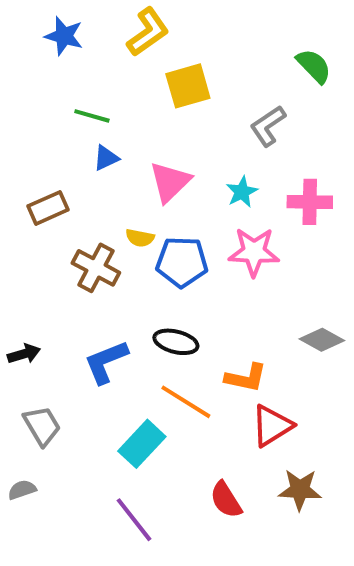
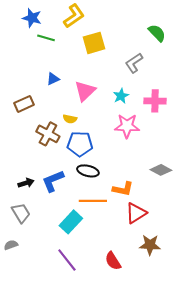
green line: (92, 116) -> (46, 38), moved
blue pentagon: (182, 262) -> (80, 144), moved
black arrow: (24, 354) -> (26, 183), moved
orange line: (186, 402) -> (93, 201), turned -32
red semicircle: (226, 500) -> (113, 261), moved

